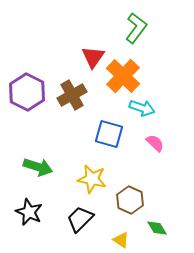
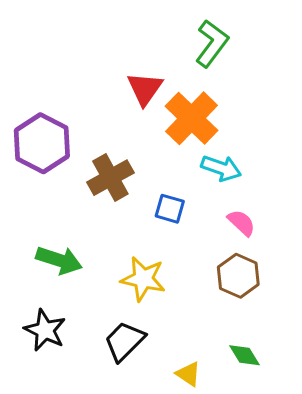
brown cross: (72, 95) -> (110, 178), moved
blue square: (109, 134) -> (170, 209), size x0.7
brown hexagon: (130, 200) -> (238, 276), moved

